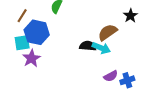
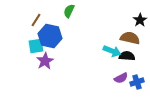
brown semicircle: (108, 32) -> (130, 38), moved, turned 48
black semicircle: (88, 46) -> (127, 56), moved

